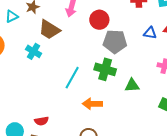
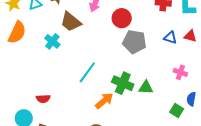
green cross: (105, 69) -> (123, 83), moved
orange arrow: (92, 104) -> (104, 101), turned 132
red semicircle: (41, 121) -> (43, 99), moved

